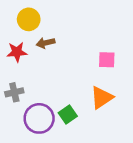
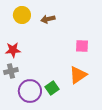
brown arrow: (46, 43) -> (48, 19), moved
red star: (17, 52) -> (13, 50), moved

